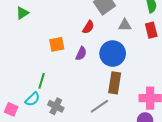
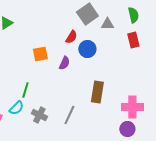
gray triangle: (125, 25) -> (107, 24), moved
blue circle: (113, 54) -> (87, 49), moved, size x0.7
gray line: (99, 106) -> (69, 115), moved, turned -30

